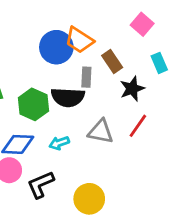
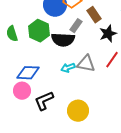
gray rectangle: (86, 77) -> (76, 26), turned 32
green hexagon: (33, 104) -> (39, 31), moved
cyan arrow: (59, 143) -> (68, 68), moved

